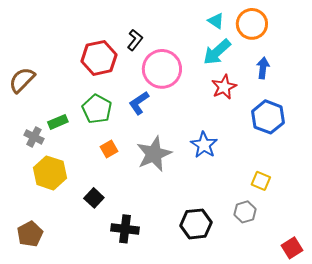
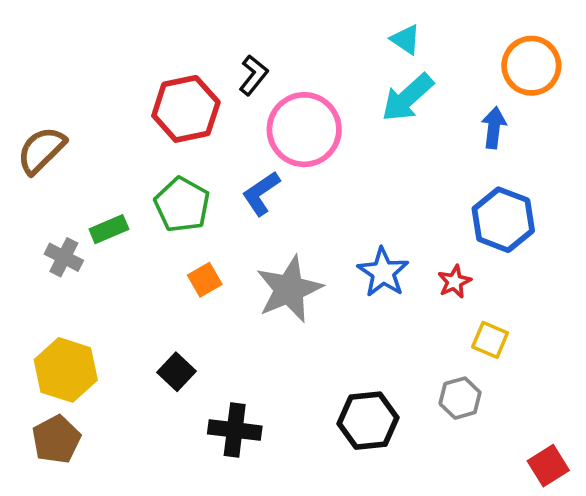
orange circle: (252, 24) -> (531, 66), moved
red star: (224, 87) -> (454, 282), moved, size x0.7
yellow hexagon: (50, 173) -> (66, 370), moved

